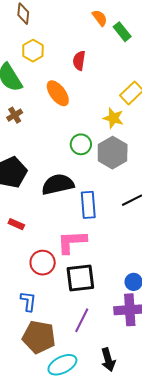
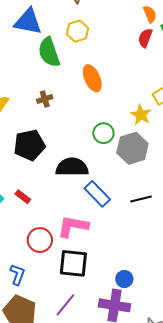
red semicircle: (79, 61) -> (145, 38), moved
brown cross: (15, 115) -> (45, 99), moved
blue rectangle: (88, 205) -> (97, 194), turned -52

